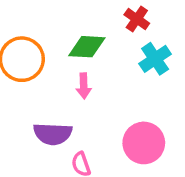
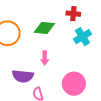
red cross: (137, 19) -> (73, 14), turned -32
pink arrow: (84, 86) -> (45, 58), moved

